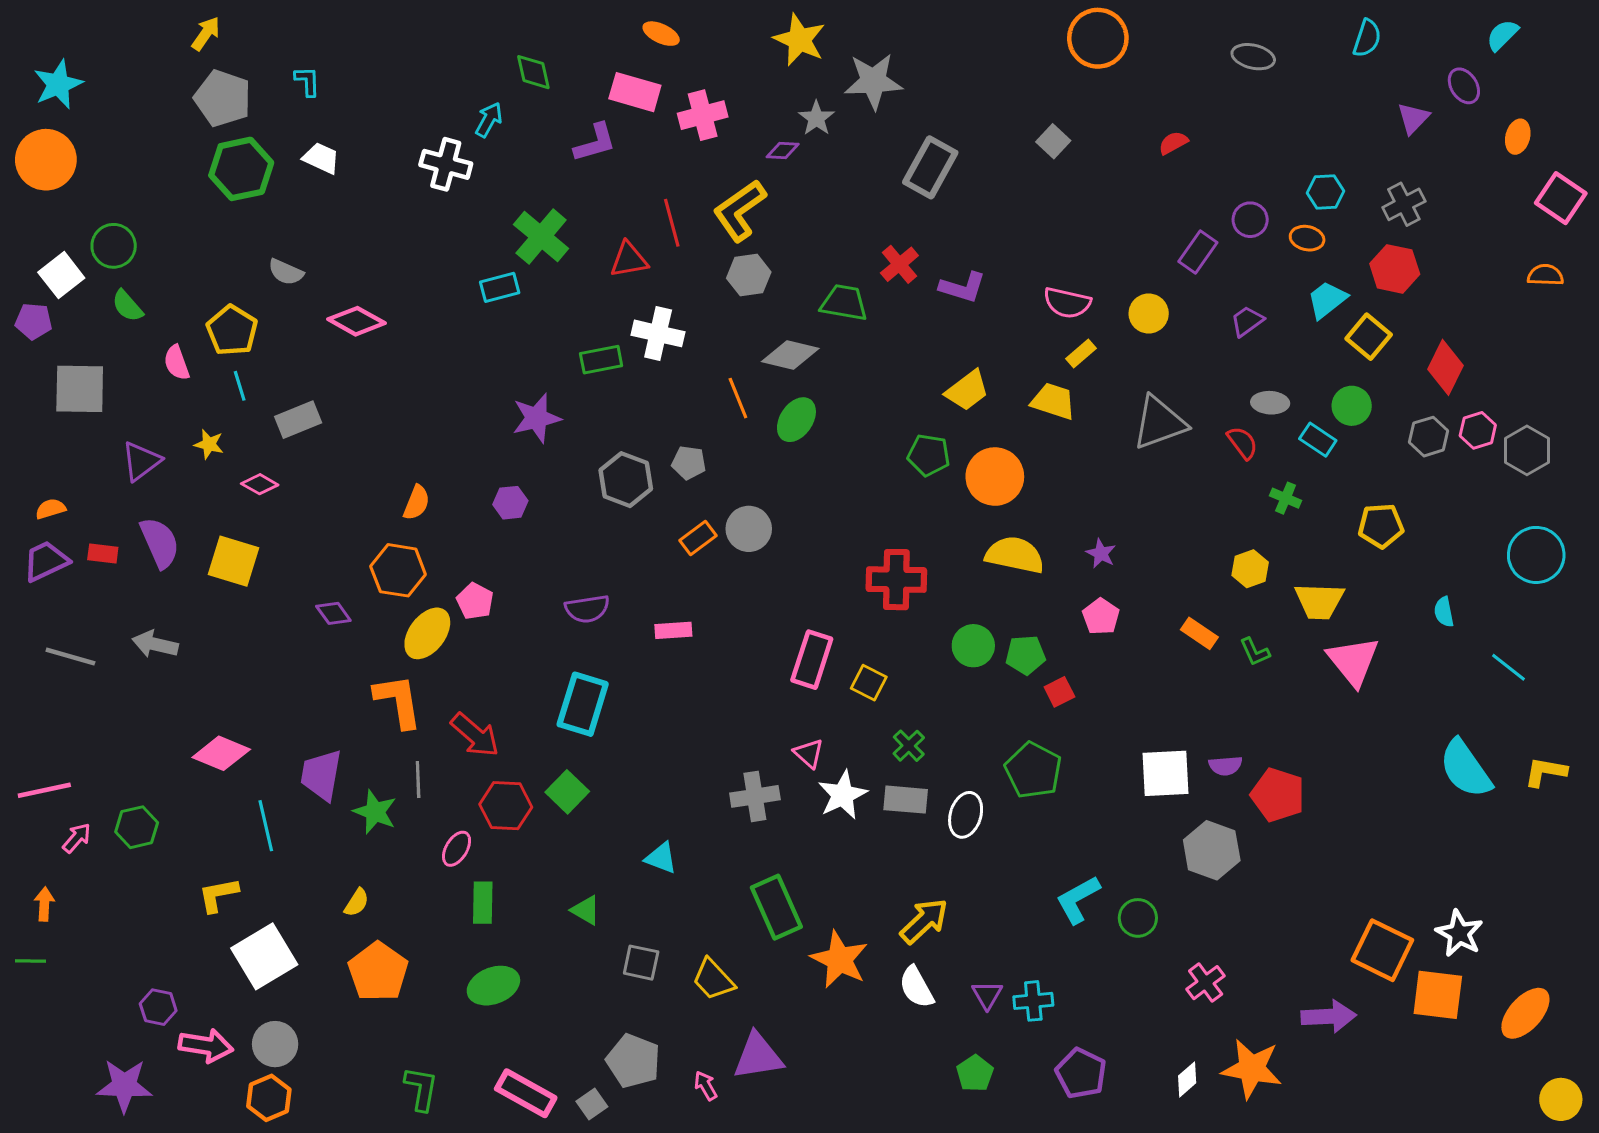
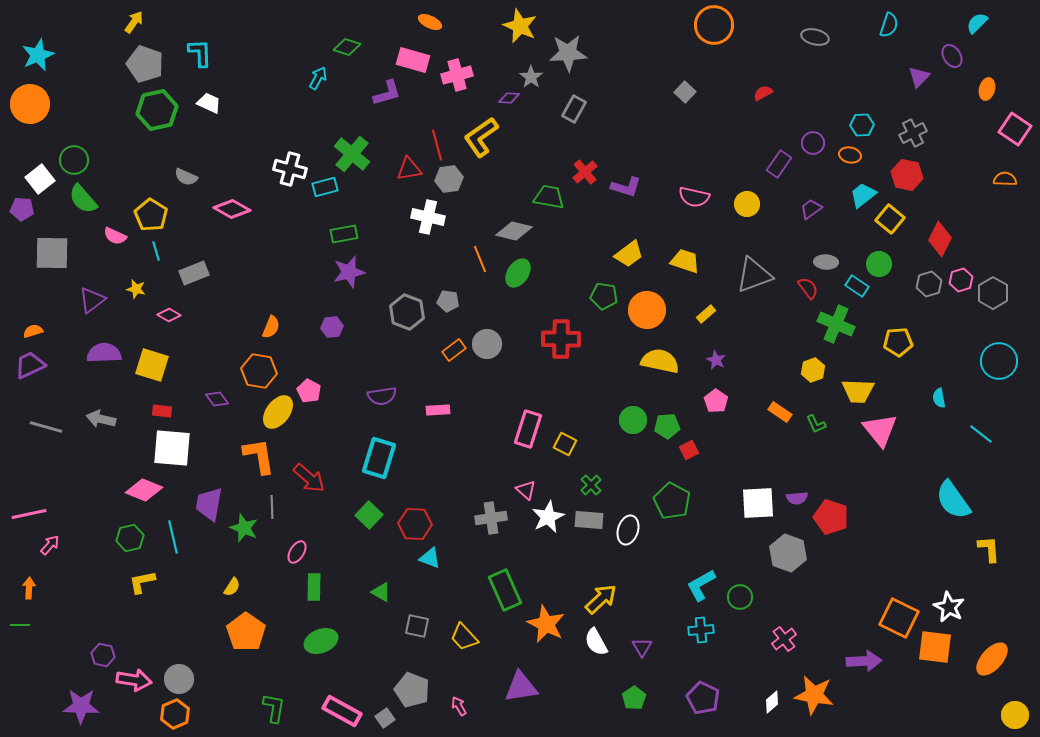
green diamond: (533, 72) -> (347, 47), turned -60
cyan L-shape: (307, 81) -> (200, 53), size x1.4
white cross: (446, 164) -> (290, 169), moved
gray rectangle: (930, 167) -> (574, 109), moved, size x0.7
gray hexagon: (749, 275) -> (449, 179), moved
green semicircle: (127, 306) -> (83, 199), size x1.4
yellow rectangle: (1081, 353) -> (706, 314), moved
green rectangle: (601, 360) -> (344, 234), moved
pink semicircle: (177, 363) -> (115, 236), turned -45
green cross: (1286, 498) -> (836, 324), size x1.8
purple semicircle: (160, 543) -> (104, 353), turned -68
red rectangle: (103, 553) -> (162, 411), moved
red cross: (896, 580) -> (561, 339), moved
yellow L-shape: (1545, 772) -> (989, 549), moved, turned 76
red hexagon: (506, 806) -> (415, 524), moved
green hexagon: (137, 827) -> (130, 538), moved
white square: (264, 956) -> (172, 448), moved, turned 36
cyan cross: (1033, 1001) -> (701, 630), moved
purple triangle: (758, 1056) -> (521, 687), moved

